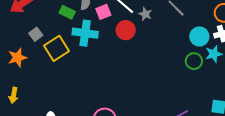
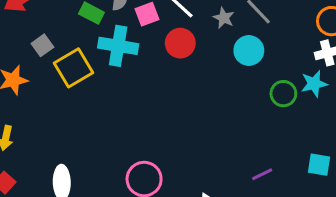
gray star: (145, 14) -> (224, 18), moved
cyan circle: (199, 36) -> (249, 50), moved

